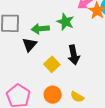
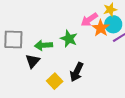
black arrow: (74, 55) -> (77, 72), turned 36

